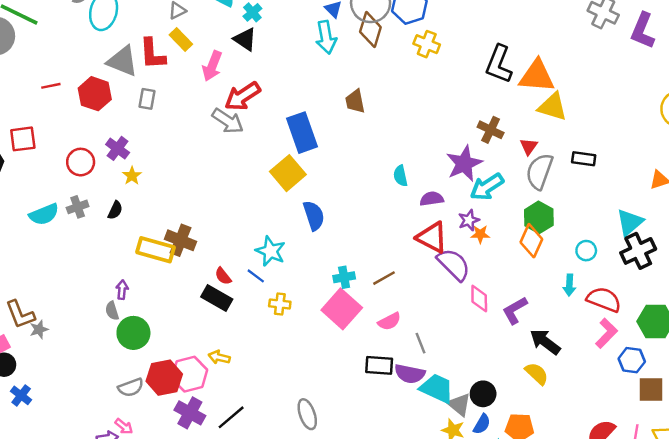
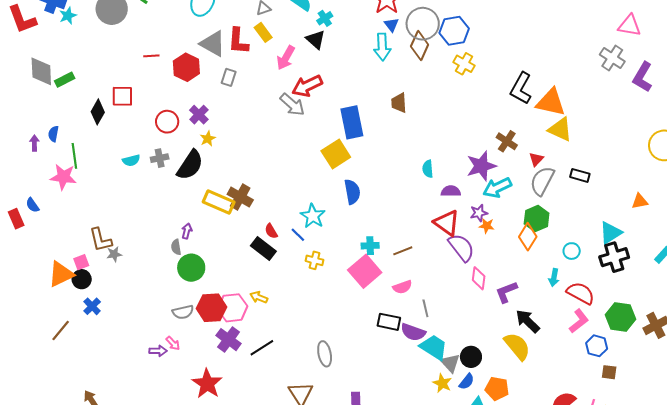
black semicircle: (115, 210) -> (190, 165), size x2.0
cyan semicircle: (44, 214) -> (131, 160), size x0.7
yellow semicircle: (537, 374) -> (517, 346), size x1.4
brown square: (651, 390) -> (609, 372), size x0.7

